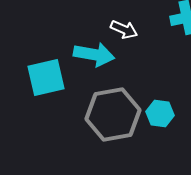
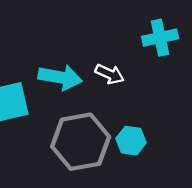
white arrow: (124, 29) -> (110, 74), moved

